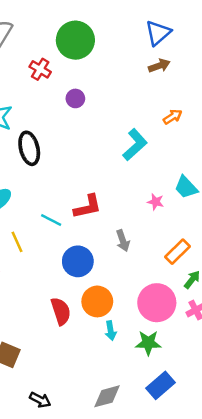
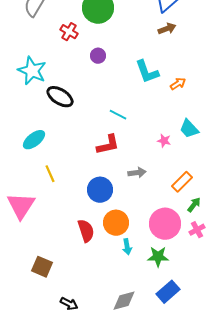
orange arrow: (173, 117) -> (178, 84), moved
cyan L-shape: (135, 145) -> (147, 72), moved, turned 112
black ellipse: (29, 148) -> (60, 97), turned -44
cyan line: (51, 220) -> (118, 115), moved
gray arrow: (123, 241) -> (137, 173), turned -78

